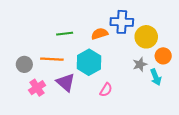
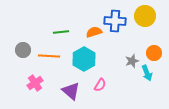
yellow circle: (146, 37) -> (145, 16), moved
gray circle: (24, 64) -> (23, 50), moved
purple triangle: (66, 82) -> (71, 91), moved

